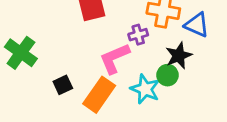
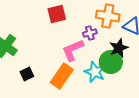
green circle: (168, 75) -> (111, 62), size x1.5
black square: (63, 85) -> (27, 74), moved

